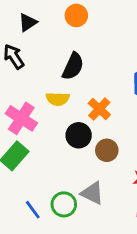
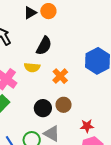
black triangle: (28, 22) -> (30, 13), moved
black circle: (79, 135) -> (43, 108), moved

